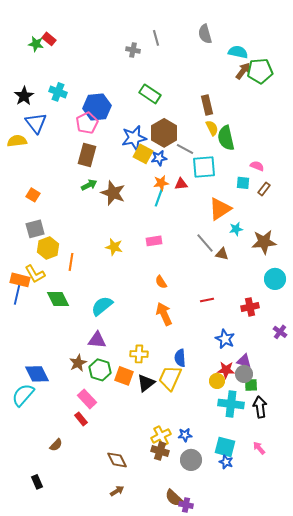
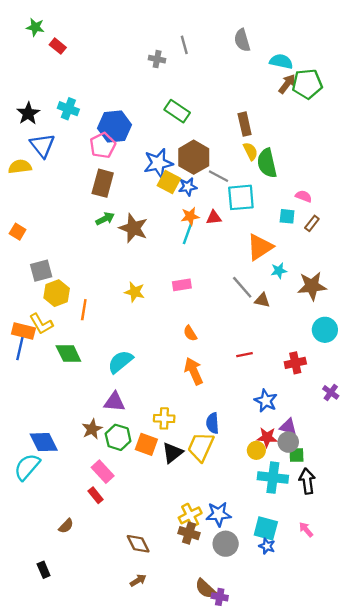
green star: (36, 44) -> (35, 27), moved
orange square: (33, 195) -> (18, 232), moved
blue star: (185, 435) -> (219, 514), size x1.5

